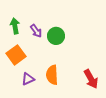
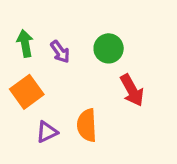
green circle: (56, 36) -> (109, 48), moved
red arrow: (91, 79) -> (132, 90), moved

